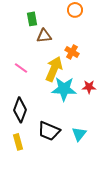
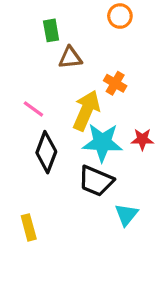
black diamond: (20, 110) -> (46, 152), moved
black trapezoid: (49, 131) -> (96, 181), moved

